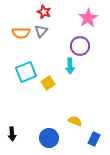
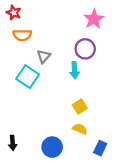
red star: (44, 12) -> (14, 13), moved
gray triangle: (41, 31) -> (44, 56), moved
cyan square: (26, 72) -> (28, 77), turned -35
yellow square: (48, 83) -> (80, 107), moved

